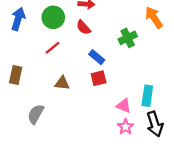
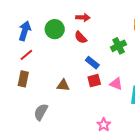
red line: (53, 48) -> (26, 55), moved
pink triangle: (124, 106) -> (116, 84), moved
pink star: (126, 127) -> (104, 125), moved

